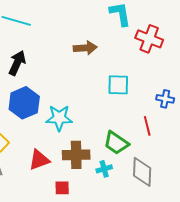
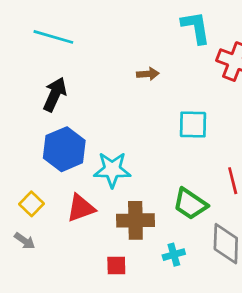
brown arrow: (85, 48) -> (148, 74), size x0.7
red triangle: (39, 160) -> (81, 208), moved
cyan cross: (104, 169) -> (174, 255), moved

